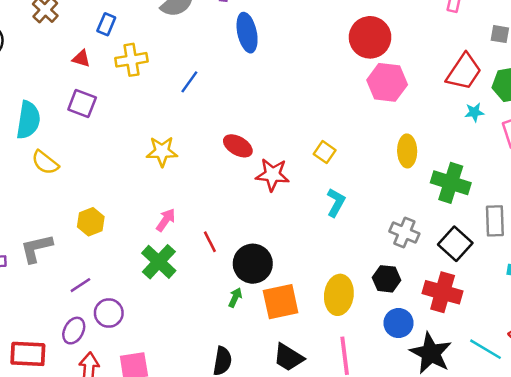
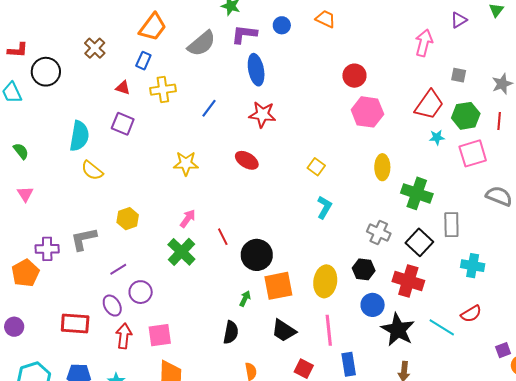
red circle: (370, 37) -> (354, 76), size x0.7
red star: (272, 175) -> (262, 114), moved
green arrow: (235, 297) -> (245, 299), moved
purple ellipse: (74, 331) -> (112, 306), turned -60

